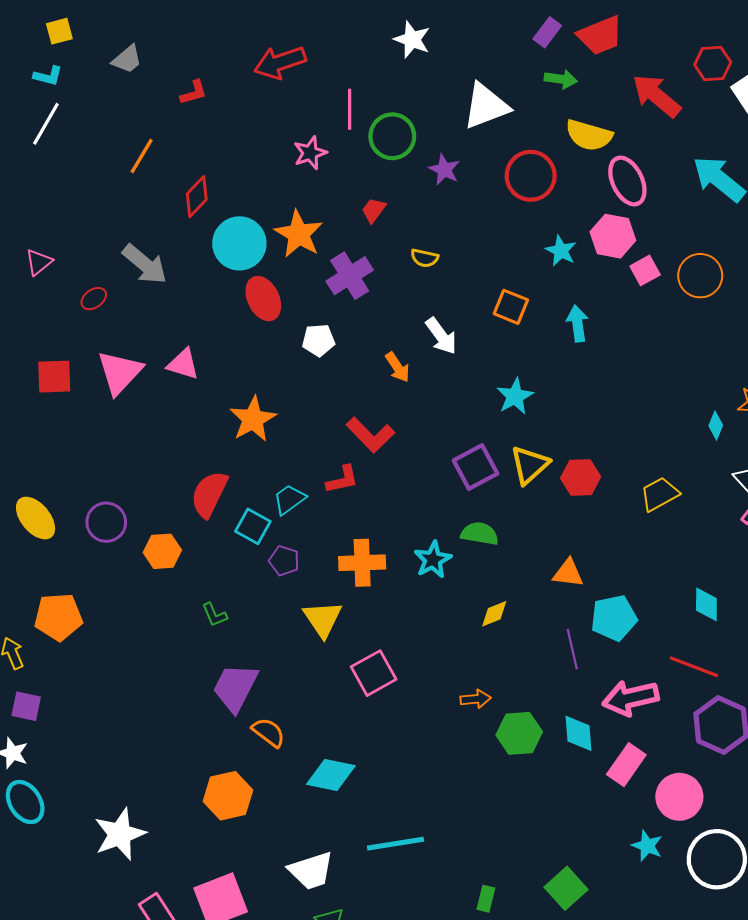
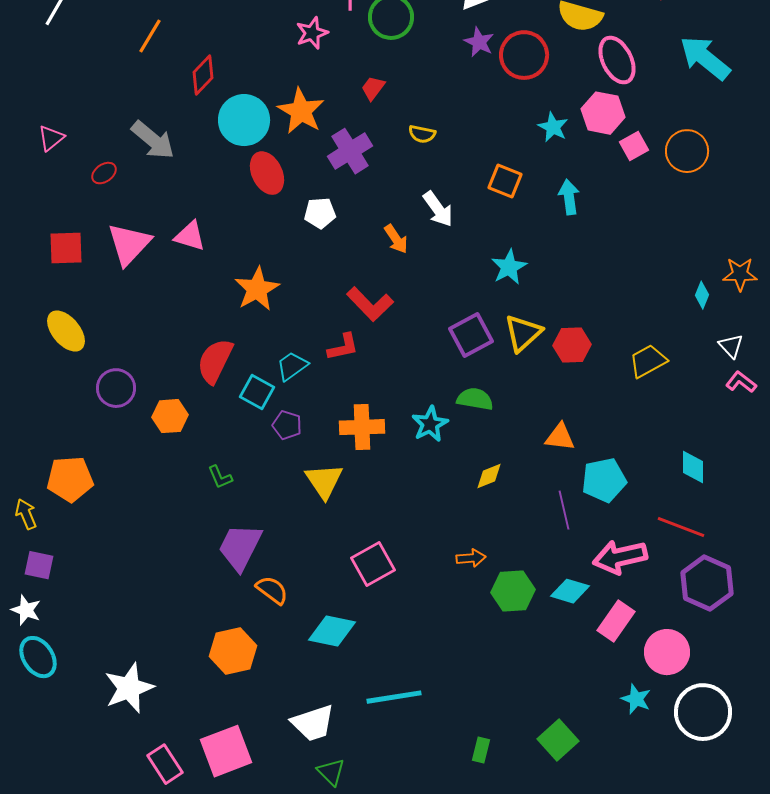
purple star: (444, 170) -> (479, 42), moved
yellow ellipse: (36, 518) -> (66, 331), moved
pink square: (374, 673) -> (373, 564), moved
cyan diamond: (578, 733) -> (570, 591), turned -69

